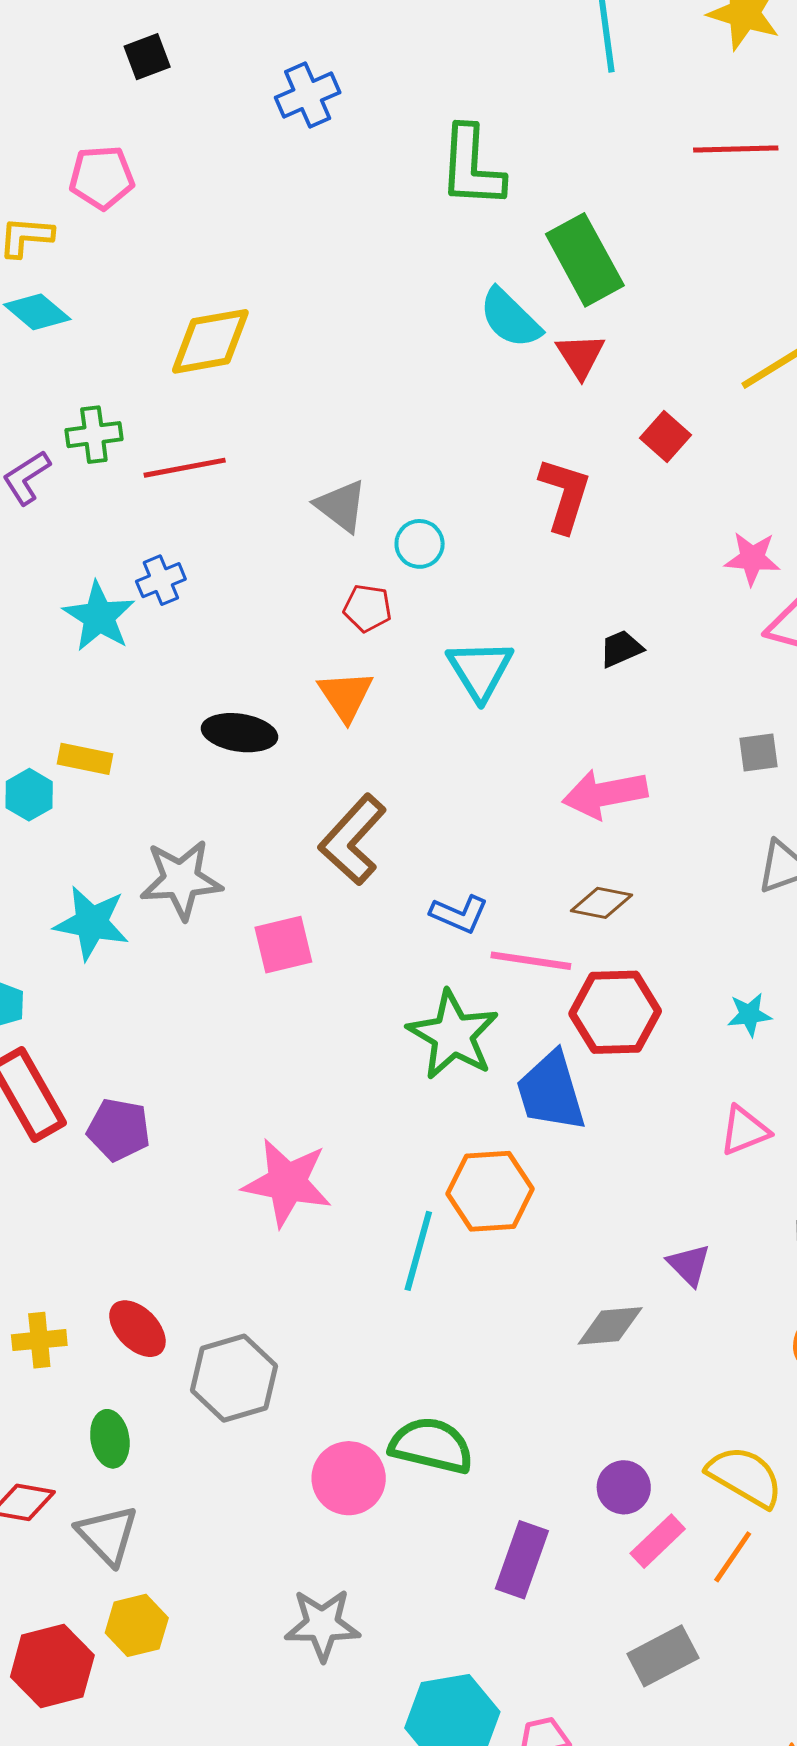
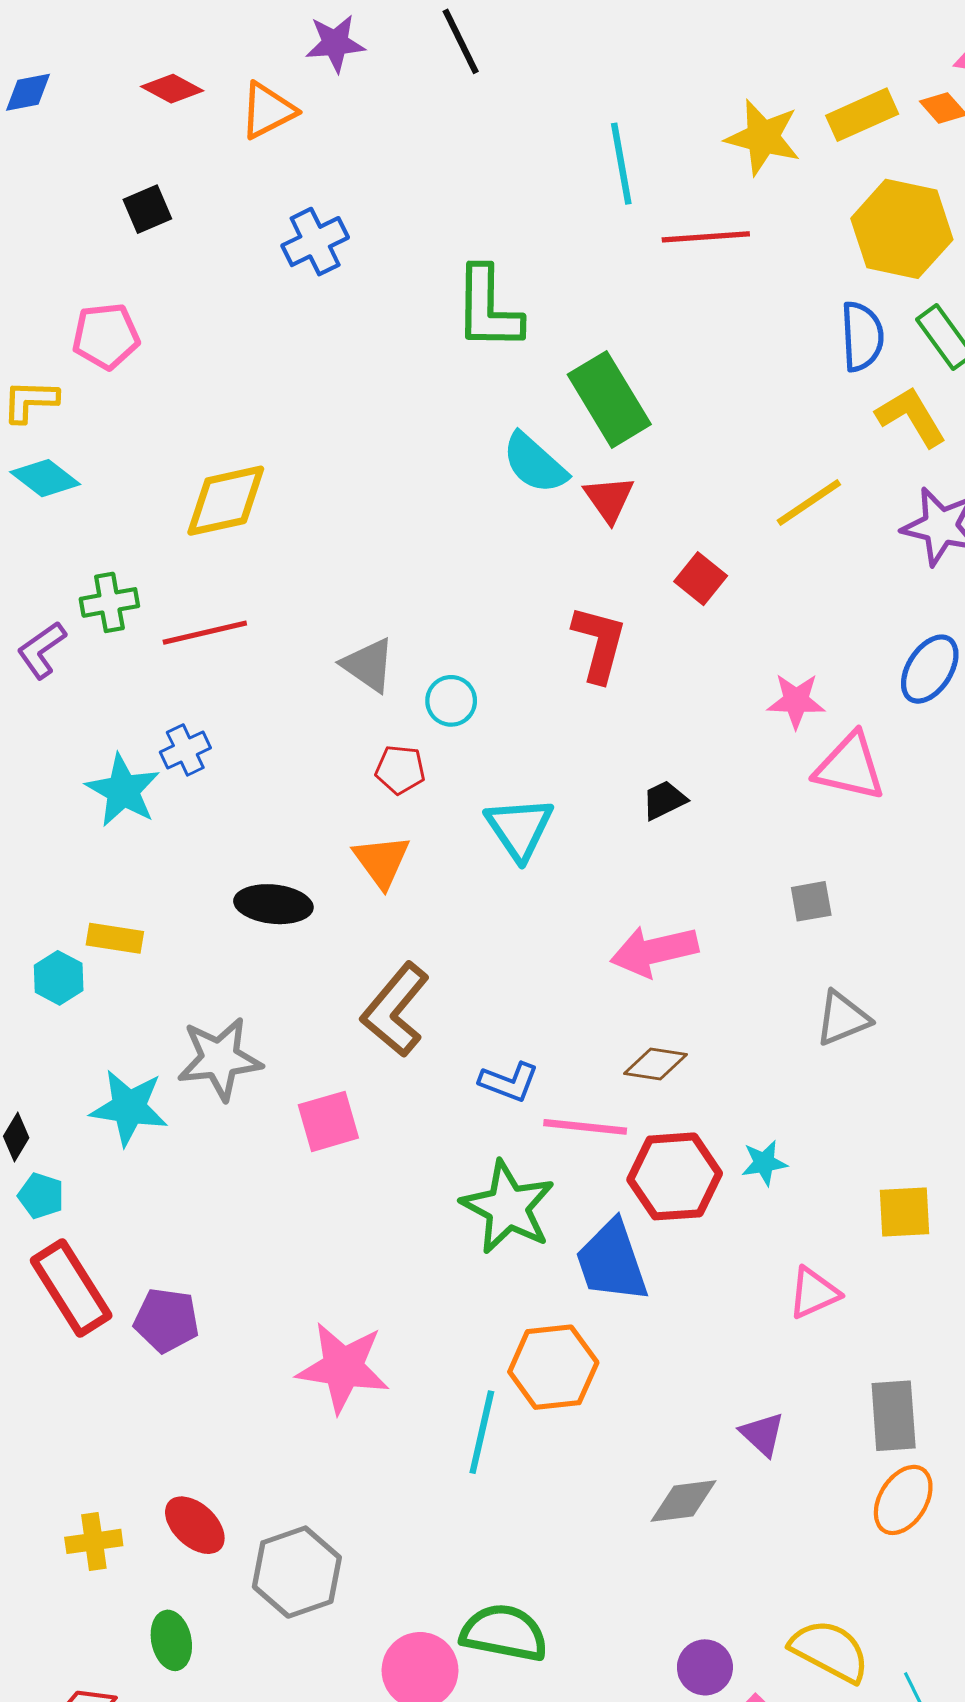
red line: (736, 149) -> (706, 237), moved
cyan star: (749, 1015) -> (764, 1163), moved

